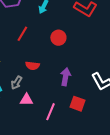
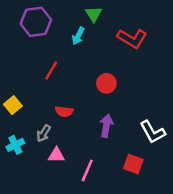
red circle: (58, 38) -> (106, 83), moved
red square: (77, 104) -> (133, 164), moved

